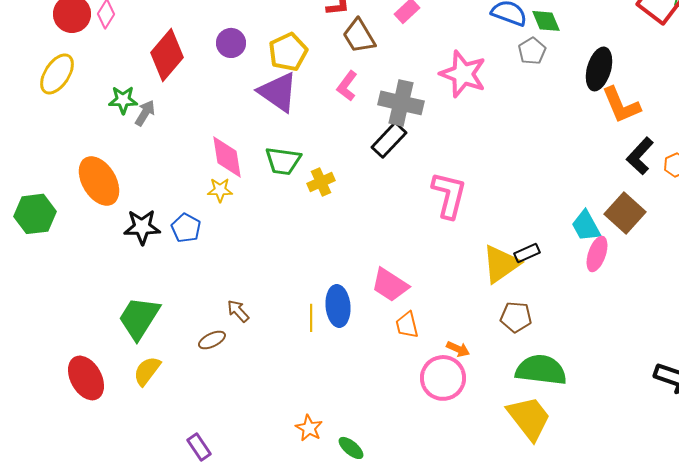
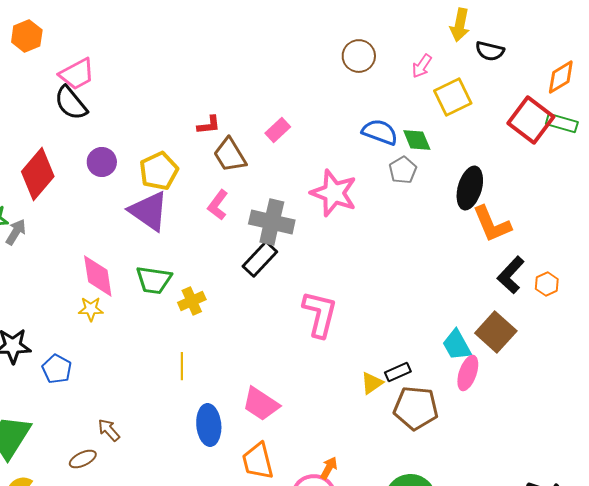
blue pentagon: (186, 228) -> (57, 369), moved
yellow triangle: (501, 264) -> (372, 383), size x0.6
brown pentagon: (516, 317) -> (416, 408), moved, size x1.4
yellow line: (311, 318) -> (182, 366), moved
orange trapezoid: (407, 325) -> (258, 461), moved, size x1.4
orange arrow: (458, 349) -> (329, 468), turned -85

